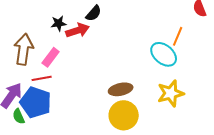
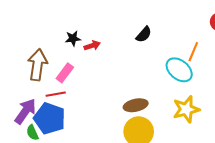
black semicircle: (94, 13) -> (144, 34), moved
red arrow: (78, 30) -> (92, 46), size x0.7

